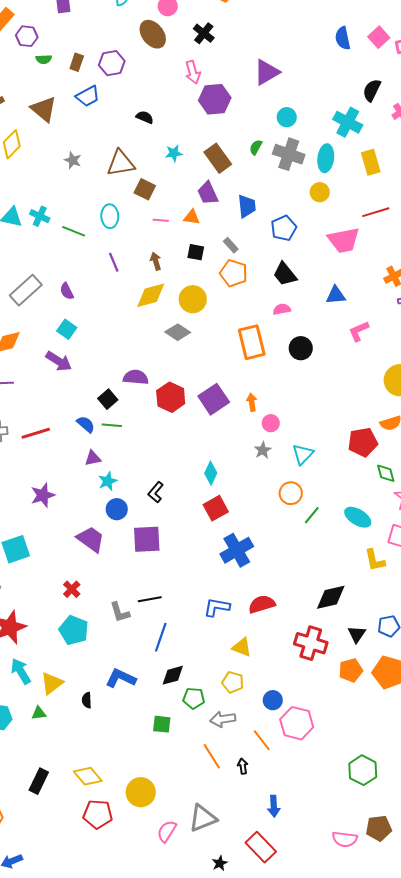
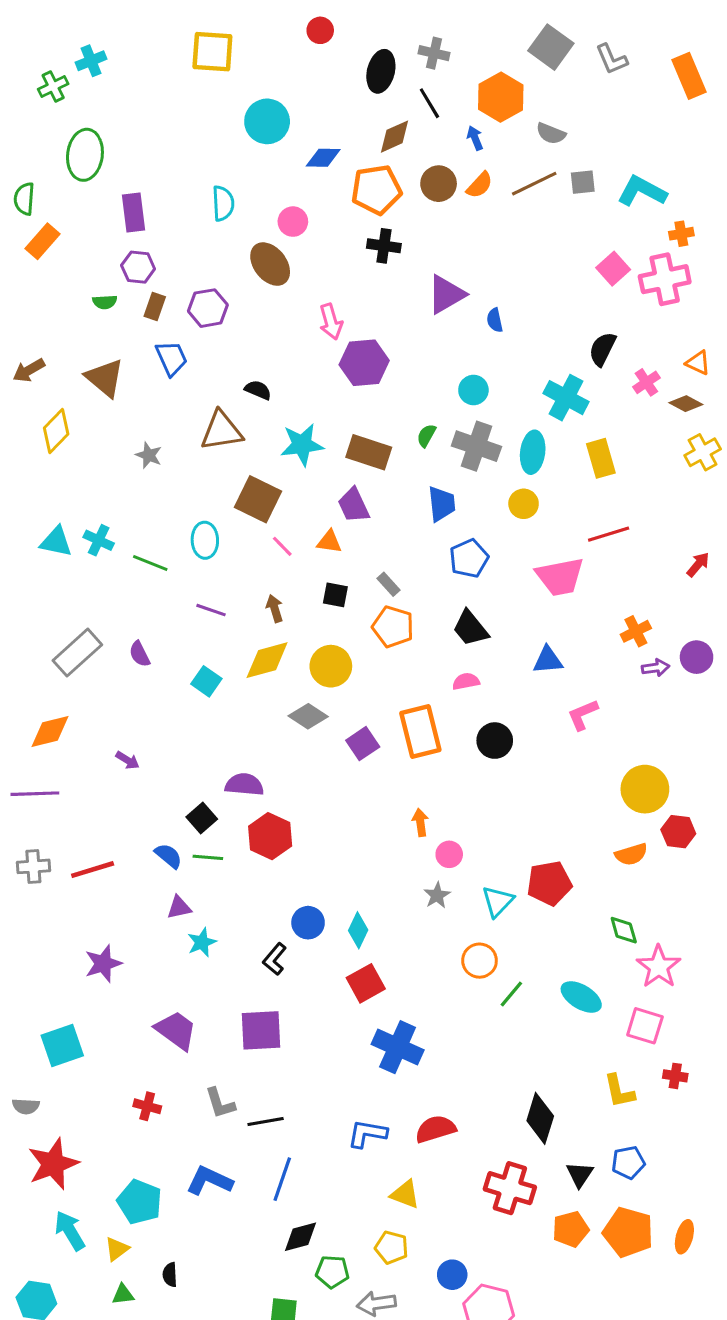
black cross: (204, 33) -> (384, 246), moved, turned -30
purple hexagon: (27, 36) -> (138, 267), moved
blue semicircle: (343, 38) -> (495, 320), moved, size x0.7
purple triangle: (267, 72) -> (446, 294), moved
blue trapezoid: (88, 96) -> (171, 358), turned -85
cyan star: (174, 153) -> (302, 445), size x1.6
brown rectangle: (218, 158) -> (369, 452), turned -36
brown triangle: (121, 163) -> (222, 431), moved
brown square: (145, 189) -> (258, 499), size x1.4
blue trapezoid: (247, 206) -> (442, 504), moved
pink line: (161, 220) -> (282, 546), turned 42
purple line: (114, 262) -> (211, 610), turned -48
cyan square: (67, 329) -> (206, 681), moved
purple arrow: (59, 361) -> (127, 760), size x0.6
red hexagon: (171, 397) -> (270, 836), moved
purple square: (214, 399) -> (363, 744), moved, size x0.7
red pentagon: (363, 442) -> (549, 883), moved
blue circle: (117, 509) -> (308, 923), moved
blue cross: (237, 550) -> (398, 1047), turned -36
yellow L-shape: (375, 560) -> (619, 1091), moved
red cross: (72, 589) -> (147, 1106), turned -30
black diamond: (331, 597) -> (540, 1118), turned -60
gray L-shape: (120, 612) -> (220, 1103), moved
cyan pentagon: (74, 630) -> (140, 1202), moved
blue L-shape: (121, 678) -> (209, 1181), moved
yellow triangle: (52, 683) -> (117, 1249), size x0.7
green triangle: (39, 713) -> (123, 1294), moved

